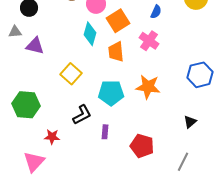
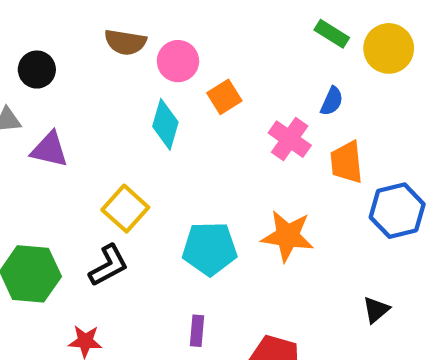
blue semicircle: (156, 12) -> (332, 101), moved
orange square: (118, 21) -> (224, 97), size x0.7
orange trapezoid: (116, 52) -> (347, 162), moved
black L-shape: (82, 115) -> (108, 265), moved

